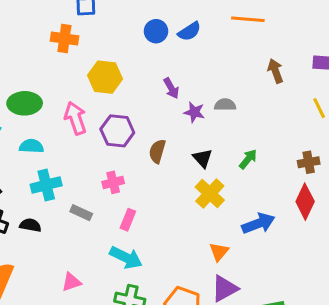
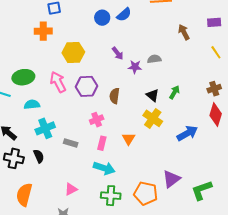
black triangle: (203, 158) -> (153, 95), moved
pink cross: (113, 182) -> (97, 120), moved
black semicircle: (30, 225) -> (39, 156), turned 64
orange triangle: (219, 252) -> (129, 139), moved

